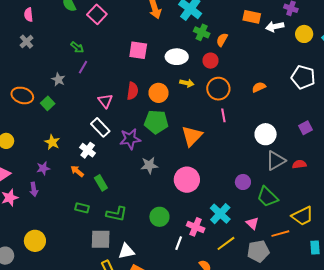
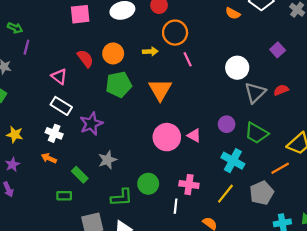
yellow arrow: (187, 83) -> (150, 51), moved
orange semicircle: (259, 87) -> (233, 13), moved, turned -112
red semicircle: (133, 91) -> (85, 59), turned -30
purple star: (130, 139) -> (91, 124), moved
gray star: (149, 165) -> (107, 160), moved
green rectangle: (101, 183) -> (80, 175), moved
green L-shape: (117, 214) -> (122, 197), moved
cyan cross: (220, 214) -> (233, 161), moved
pink triangle: (252, 223) -> (194, 135), moved

